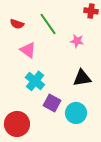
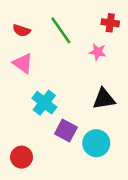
red cross: (91, 11) -> (110, 23), moved
pink triangle: (28, 50) -> (23, 63), moved
red circle: (17, 124) -> (22, 157), size x0.7

